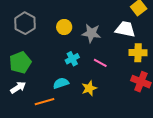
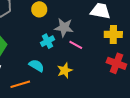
gray star: (91, 33) -> (64, 27), moved
cyan semicircle: (61, 83) -> (37, 66), turned 49

